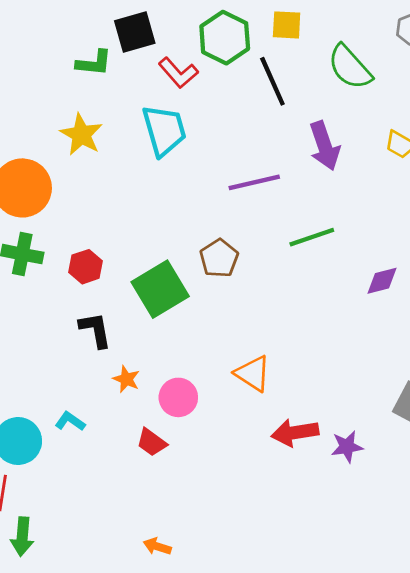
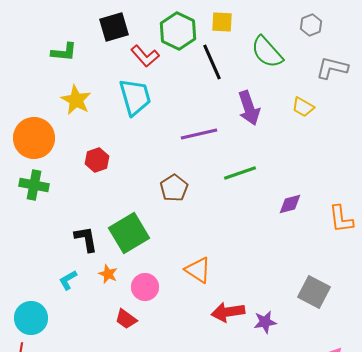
green L-shape: (94, 63) -> (64, 52), moved
red hexagon: (86, 267) -> (97, 160), moved
green square: (160, 289) -> (129, 233), moved
cyan L-shape: (70, 421) -> (68, 280), moved, turned -65

